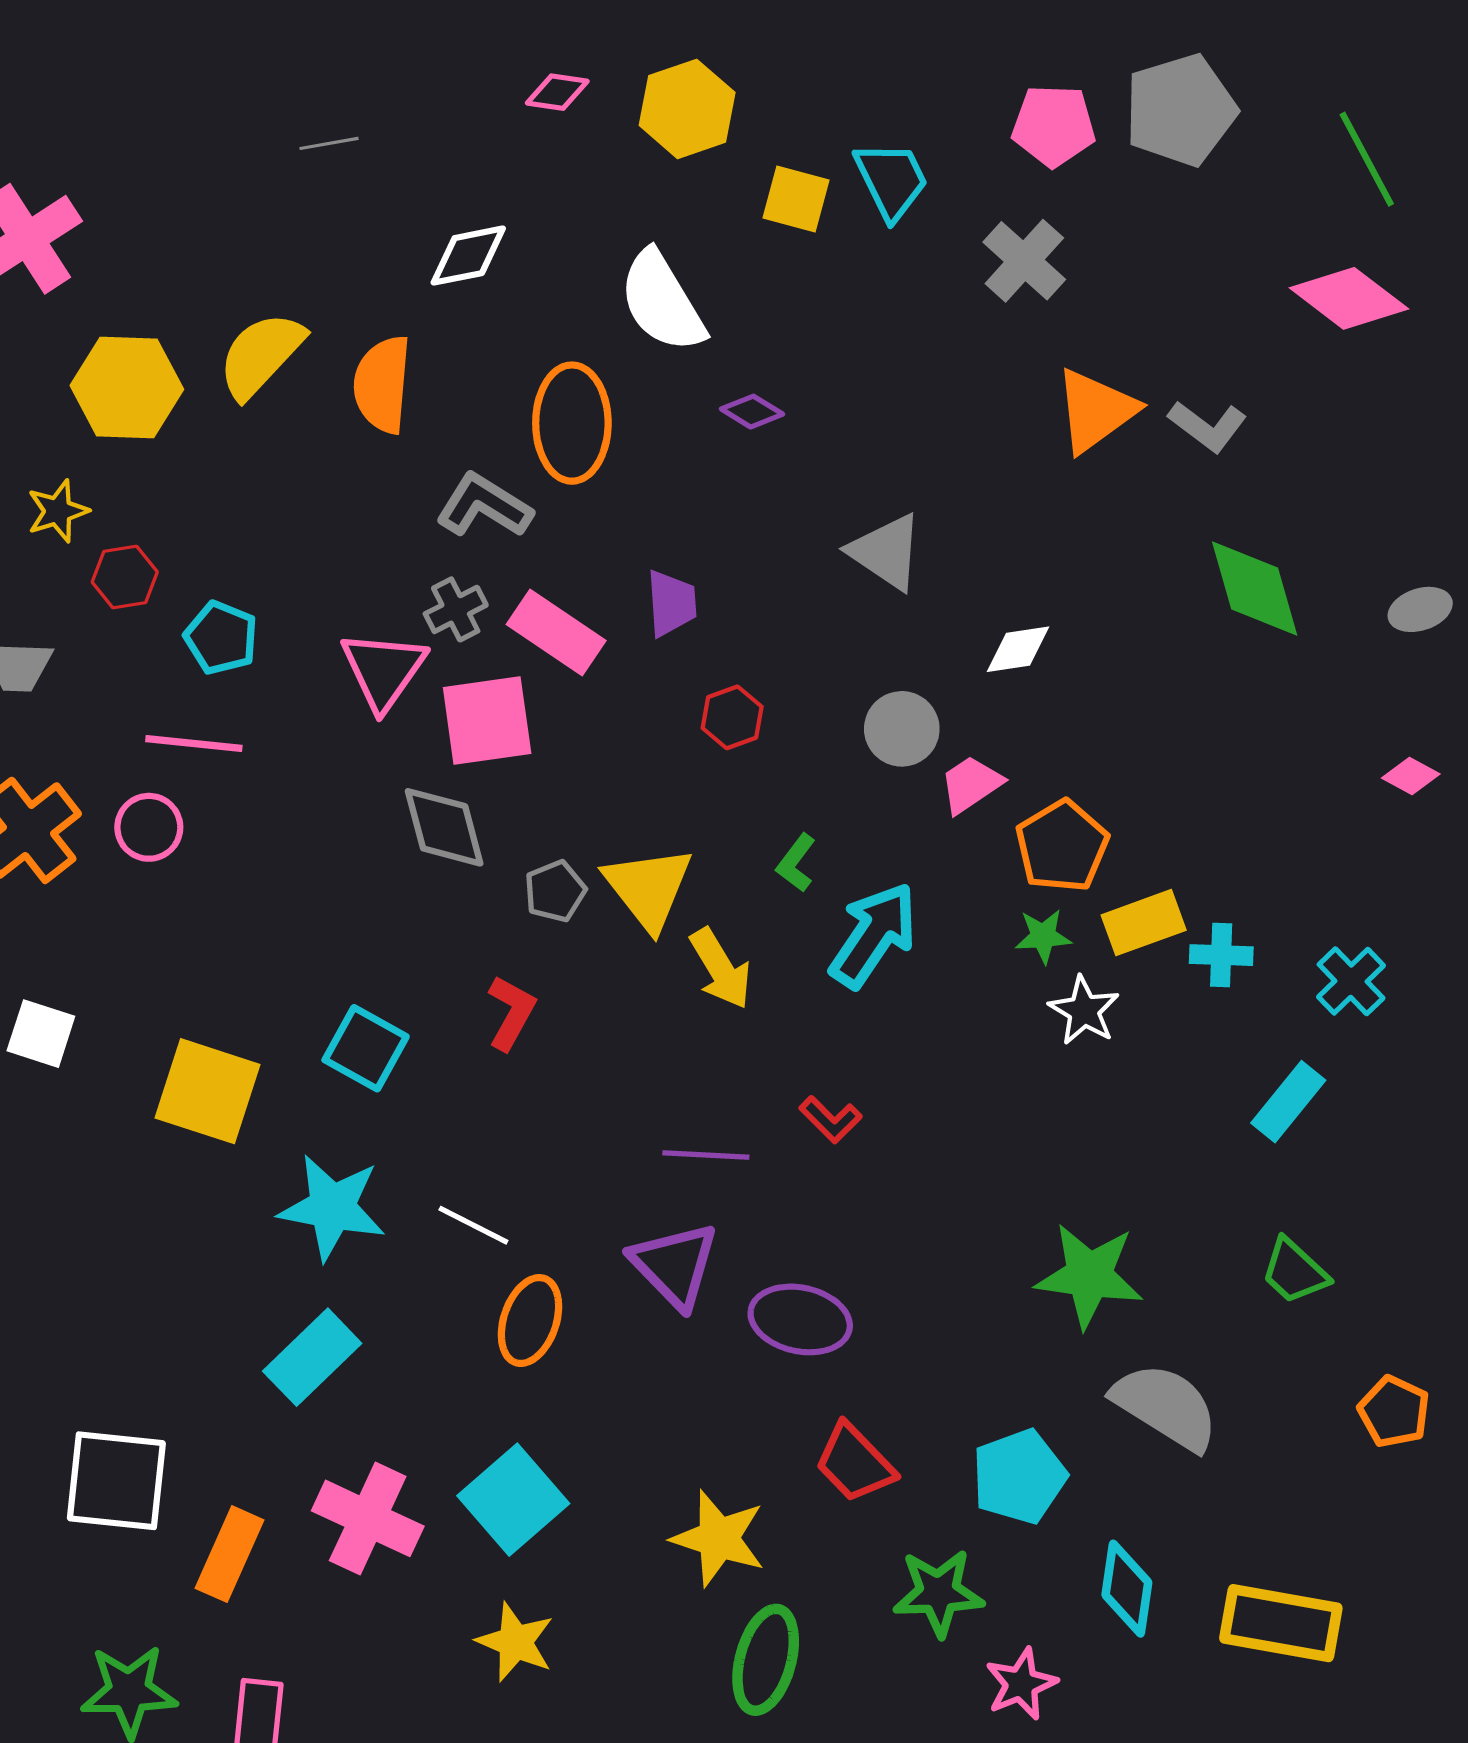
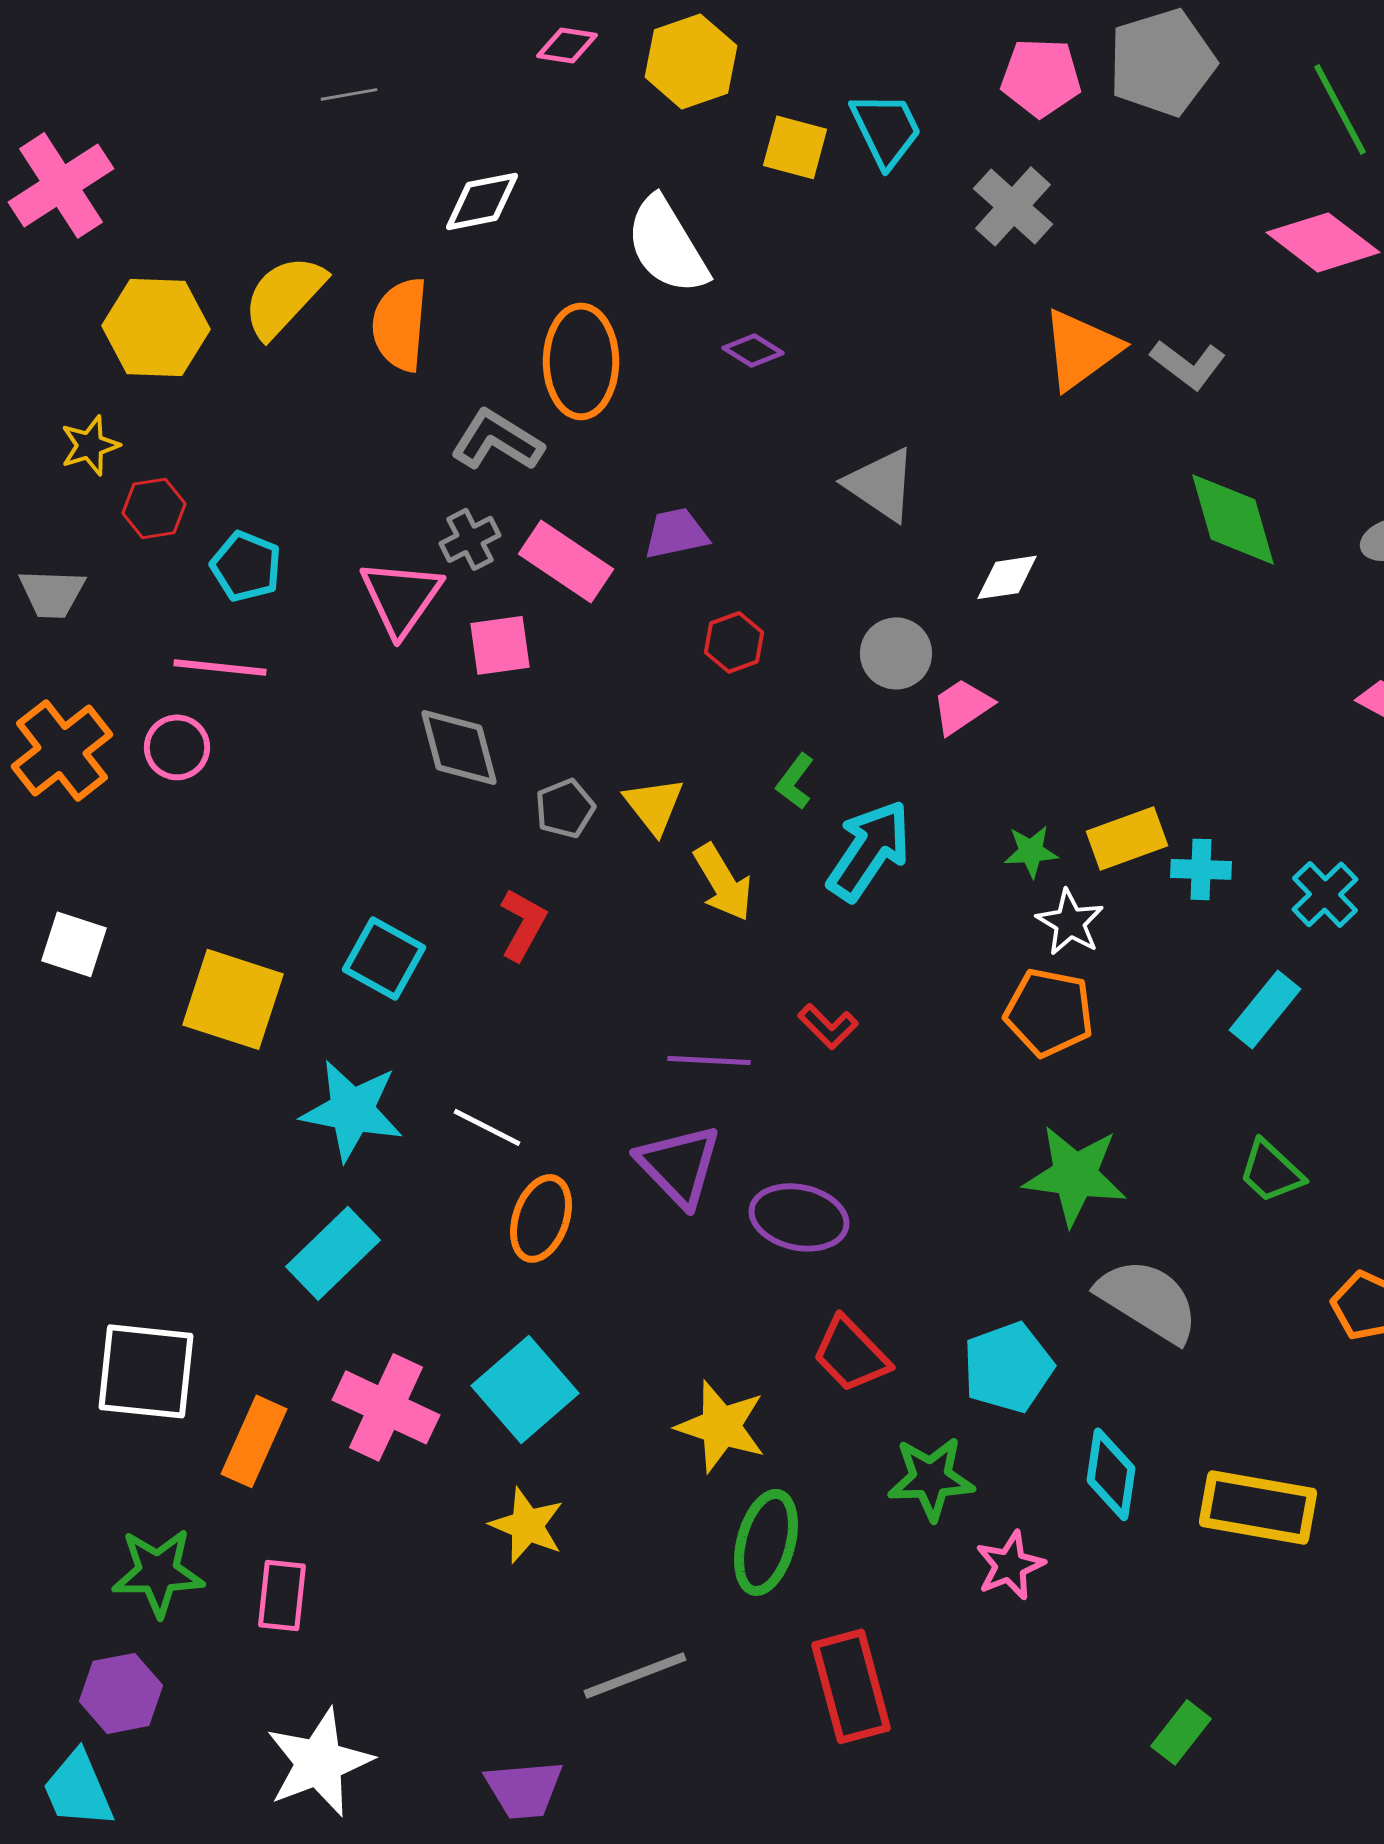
purple trapezoid: (671, 603) -> (676, 533), turned -98
pink square: (487, 720) -> (500, 645), size x0.7
orange pentagon: (1062, 846) -> (1049, 1012), moved, turned -30
yellow triangle: (648, 888) -> (654, 805), size x0.7

